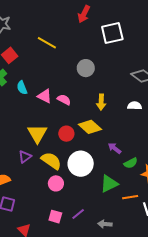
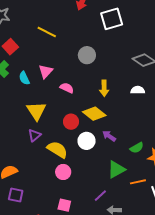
pink triangle: (45, 96) -> (46, 71), moved, turned 49
yellow triangle: (37, 134) -> (36, 111), moved
purple arrow: (115, 148) -> (109, 136), moved
purple triangle: (25, 157) -> (34, 135), moved
white circle: (81, 164) -> (87, 141), moved, size x0.7
purple line: (78, 214) -> (100, 196), moved

